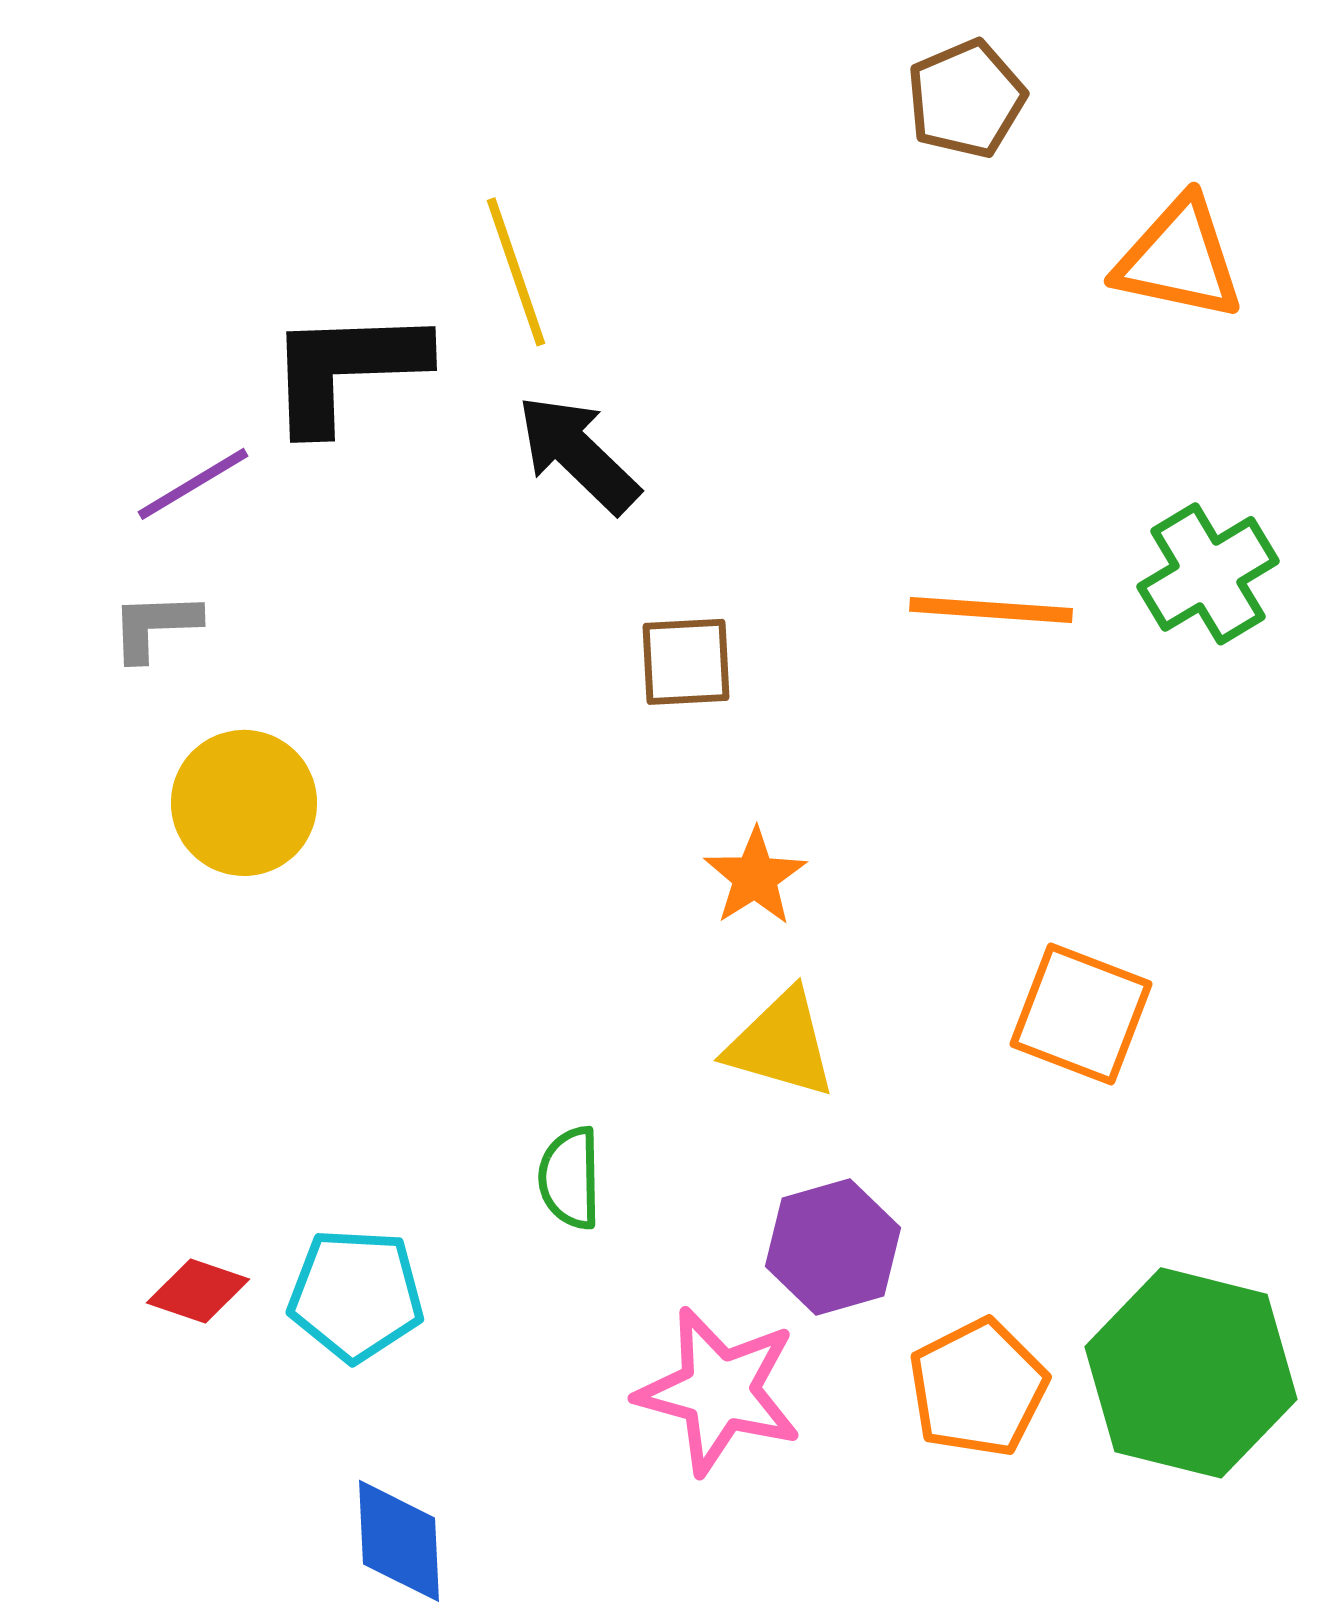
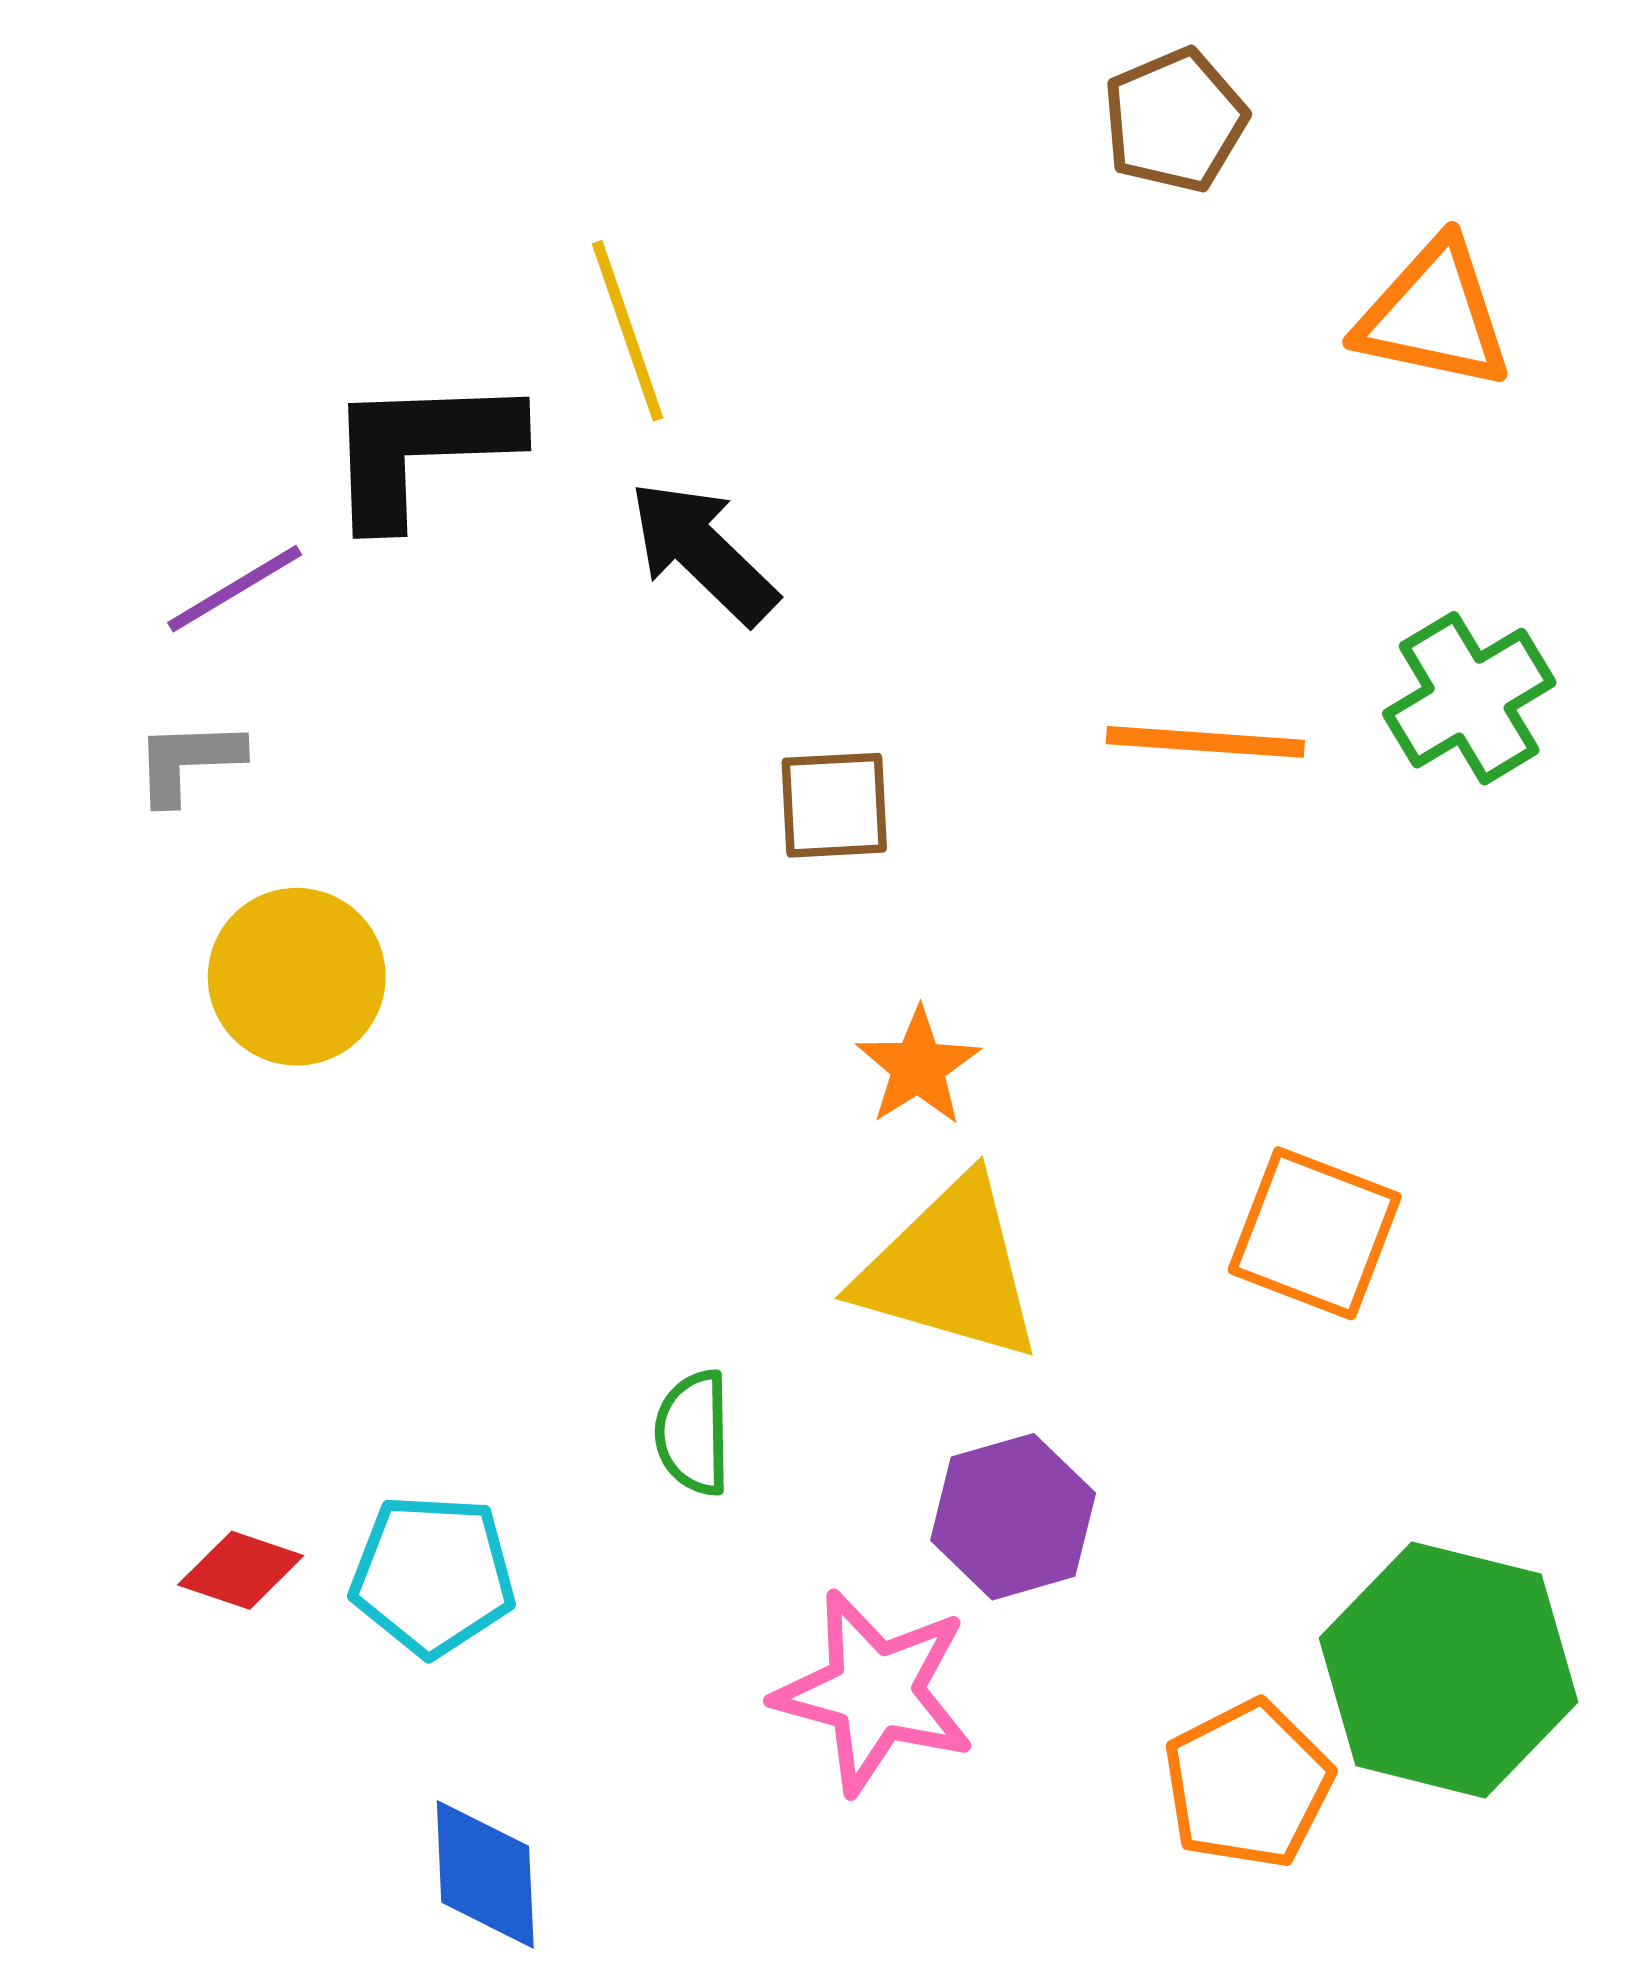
yellow triangle: (781, 1044) -> (950, 1270), size x1.4
orange pentagon: (978, 1388) -> (1248, 1784), moved

